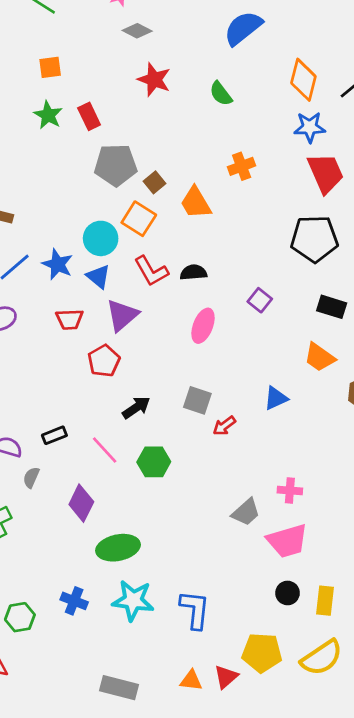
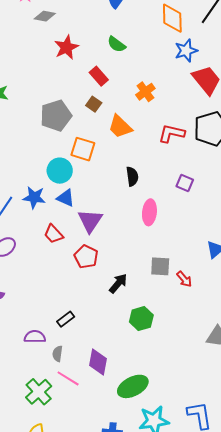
red star: (154, 80) -> (66, 47), turned -30
red rectangle: (89, 116) -> (99, 76), moved
brown square: (154, 182) -> (94, 104), moved
red L-shape: (151, 271) -> (172, 133), moved, turned 148
black semicircle: (193, 272) -> (132, 176), turned 102
red trapezoid: (70, 319) -> (54, 234), turned 65
red arrow: (224, 426) -> (184, 279), turned -78
pink line: (105, 450) -> (68, 378), moved

